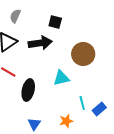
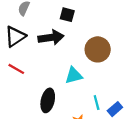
black ellipse: (28, 90) -> (48, 100), moved

